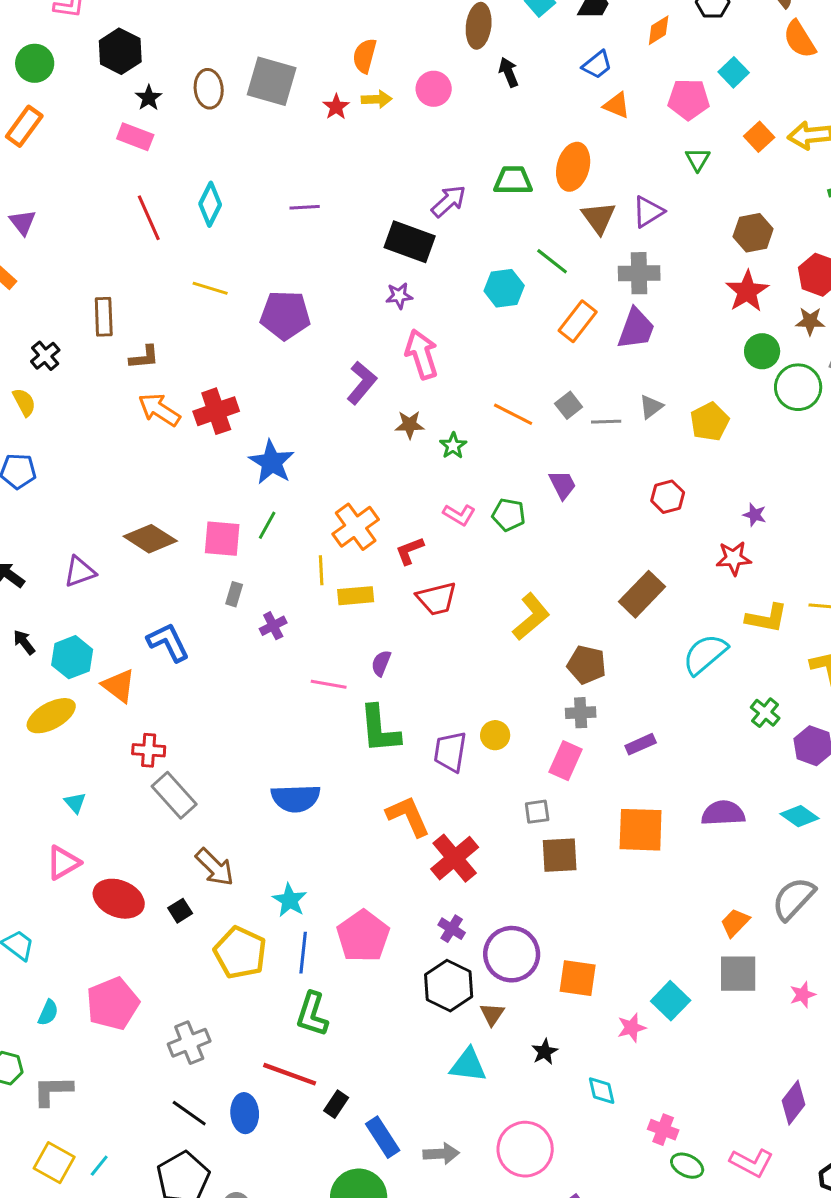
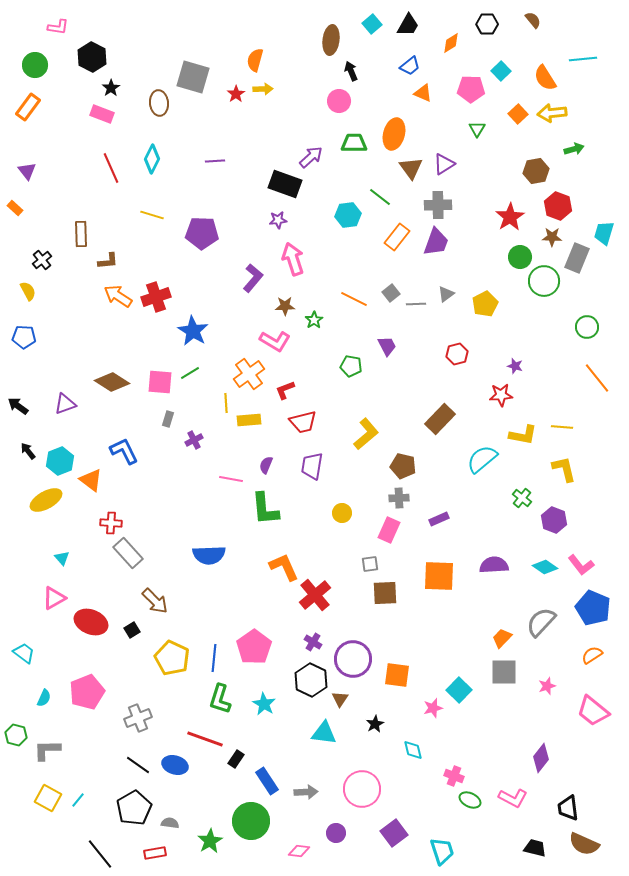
orange semicircle: (800, 39) -> (545, 78), moved
brown ellipse: (209, 89) -> (159, 103), moved
pink circle: (434, 89) -> (339, 101), moved
brown hexagon: (753, 233) -> (536, 171), moved
pink L-shape: (459, 515) -> (275, 341), moved, size x1.4
green line: (267, 525) -> (190, 373), turned 30
purple trapezoid: (450, 752) -> (312, 466), moved
cyan star: (290, 900) -> (264, 704), moved
blue ellipse: (245, 1113) -> (175, 765), turned -70

